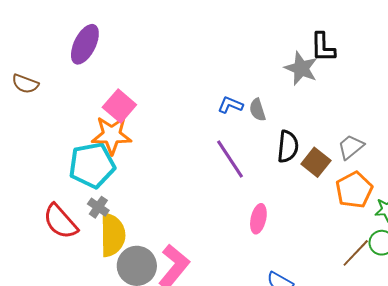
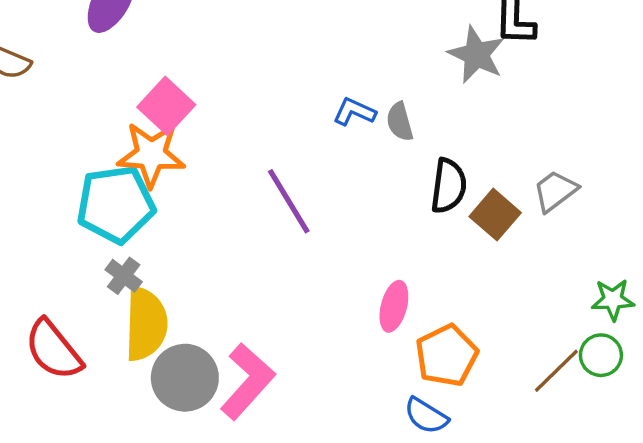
purple line: (230, 159) -> (289, 201), moved
orange pentagon: (354, 190) -> (447, 355), moved
red semicircle: (60, 221) -> (53, 350), moved

